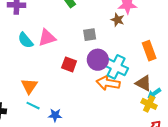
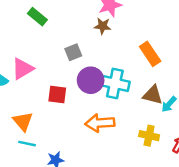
orange arrow: (108, 83) -> (100, 123), moved
orange triangle: (29, 86) -> (23, 121), moved
yellow cross: (149, 104) -> (149, 136), moved
cyan line: (33, 106) -> (27, 144), moved

